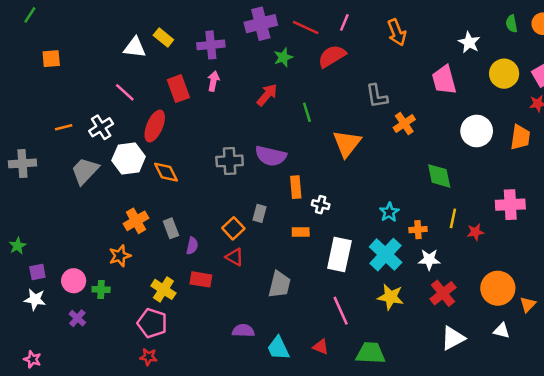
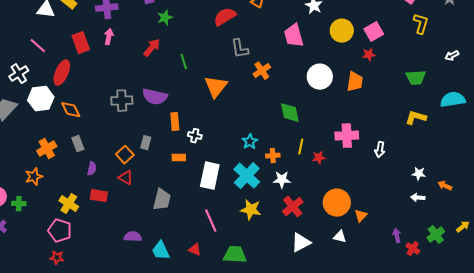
red semicircle: (332, 56) -> (225, 17), moved
gray rectangle: (171, 228) -> (78, 144), moved

